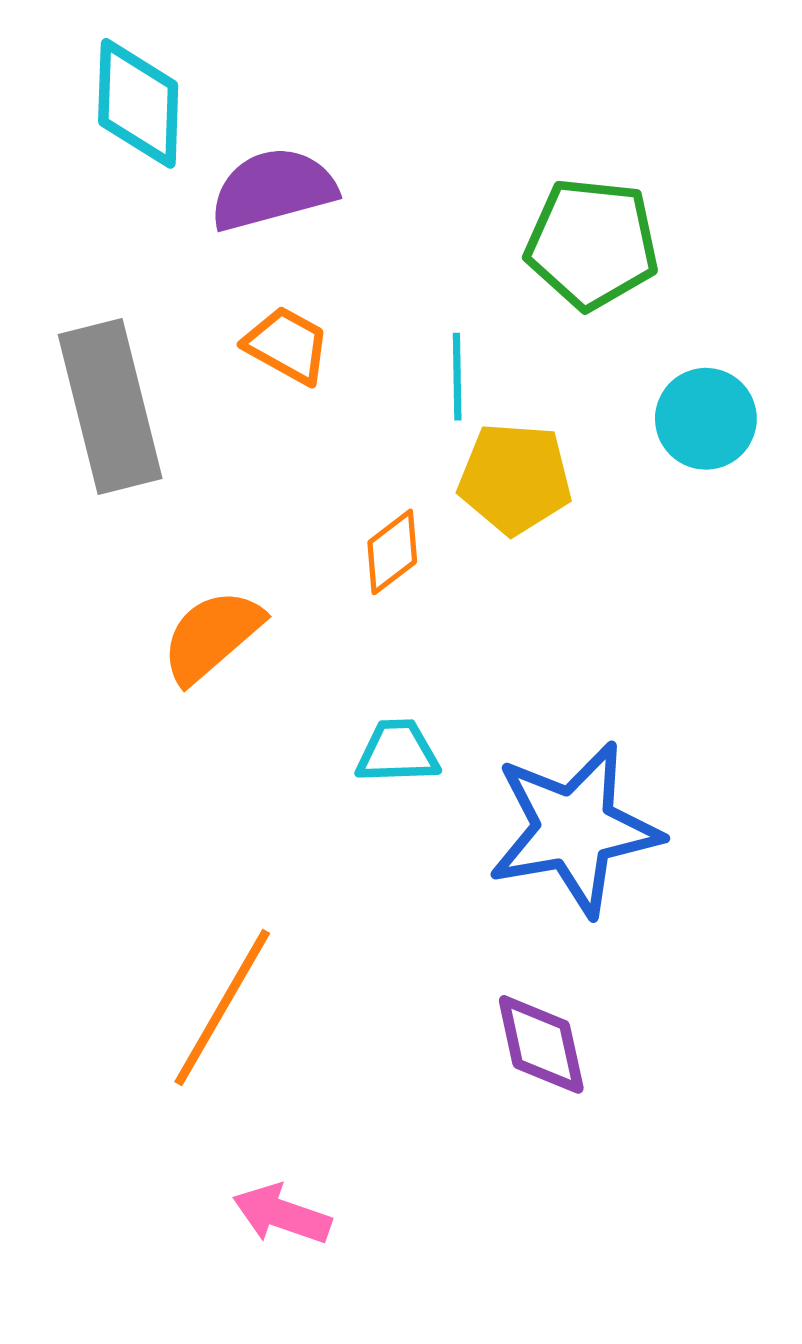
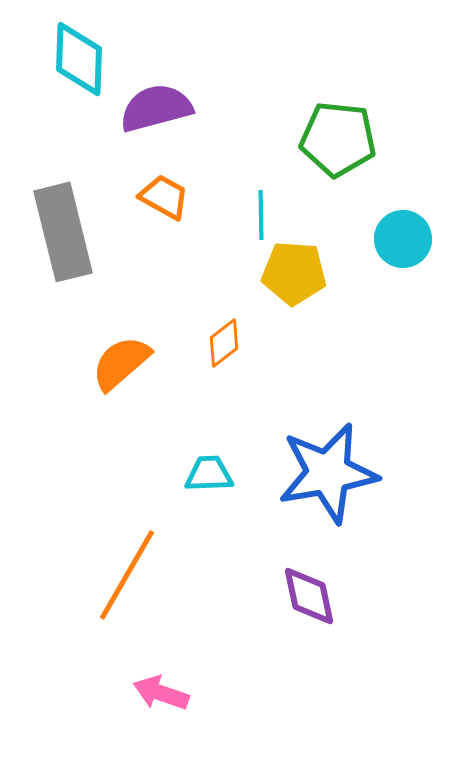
orange diamond: (392, 552) -> (224, 343), moved
cyan trapezoid: (397, 752) -> (209, 474), moved

